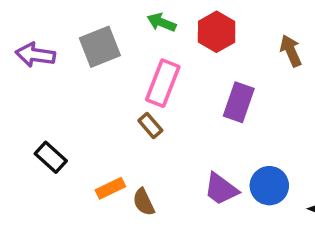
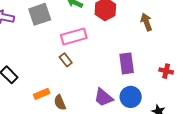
pink rectangle: (163, 83) -> (74, 37), turned 50
purple rectangle: (239, 102) -> (127, 63), moved, turned -30

